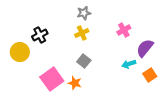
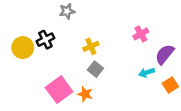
gray star: (84, 13) -> (67, 11), moved
yellow cross: (82, 33) -> (91, 46), moved
yellow circle: (20, 52) -> (23, 48), moved

